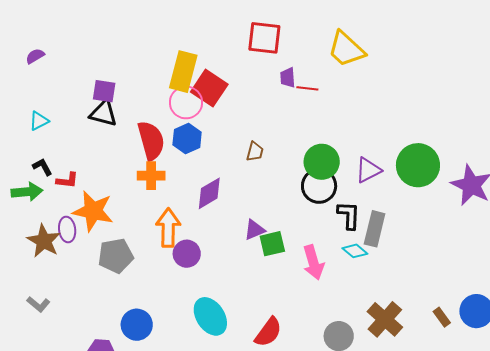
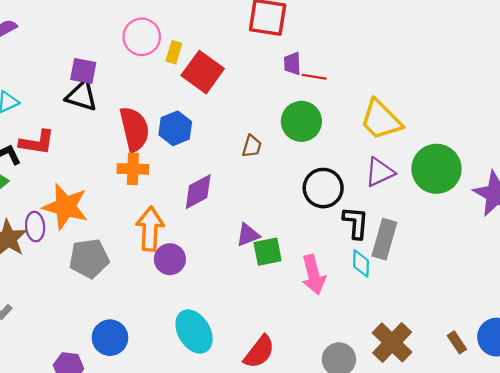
yellow trapezoid: (346, 49) -> (381, 120), moved
yellow rectangle: (183, 72) -> (174, 52), size x0.5
pink circle: (186, 102) -> (142, 37), moved
green circle: (322, 162) -> (301, 121), moved
red L-shape: (67, 180) -> (37, 142), moved, size x1.4
cyan diamond: (355, 251) -> (361, 263), turned 50

